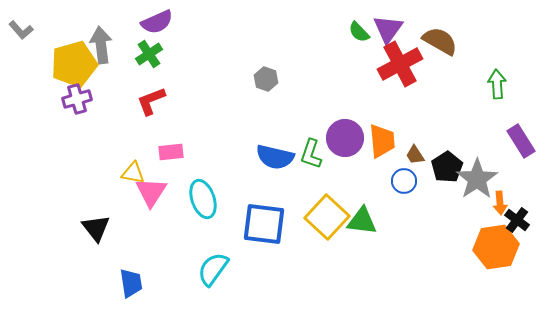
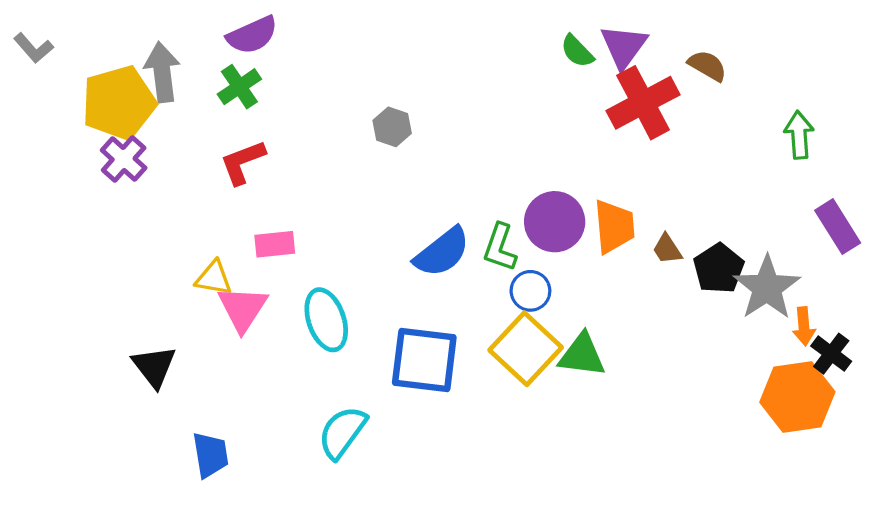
brown semicircle: (440, 41) -> (707, 66), size x0.7
gray hexagon: (266, 79) -> (392, 127), moved
purple cross: (77, 99) -> (124, 159), turned -32
blue semicircle: (275, 157) -> (442, 252), turned -51
blue circle: (404, 181) -> (530, 291), moved

